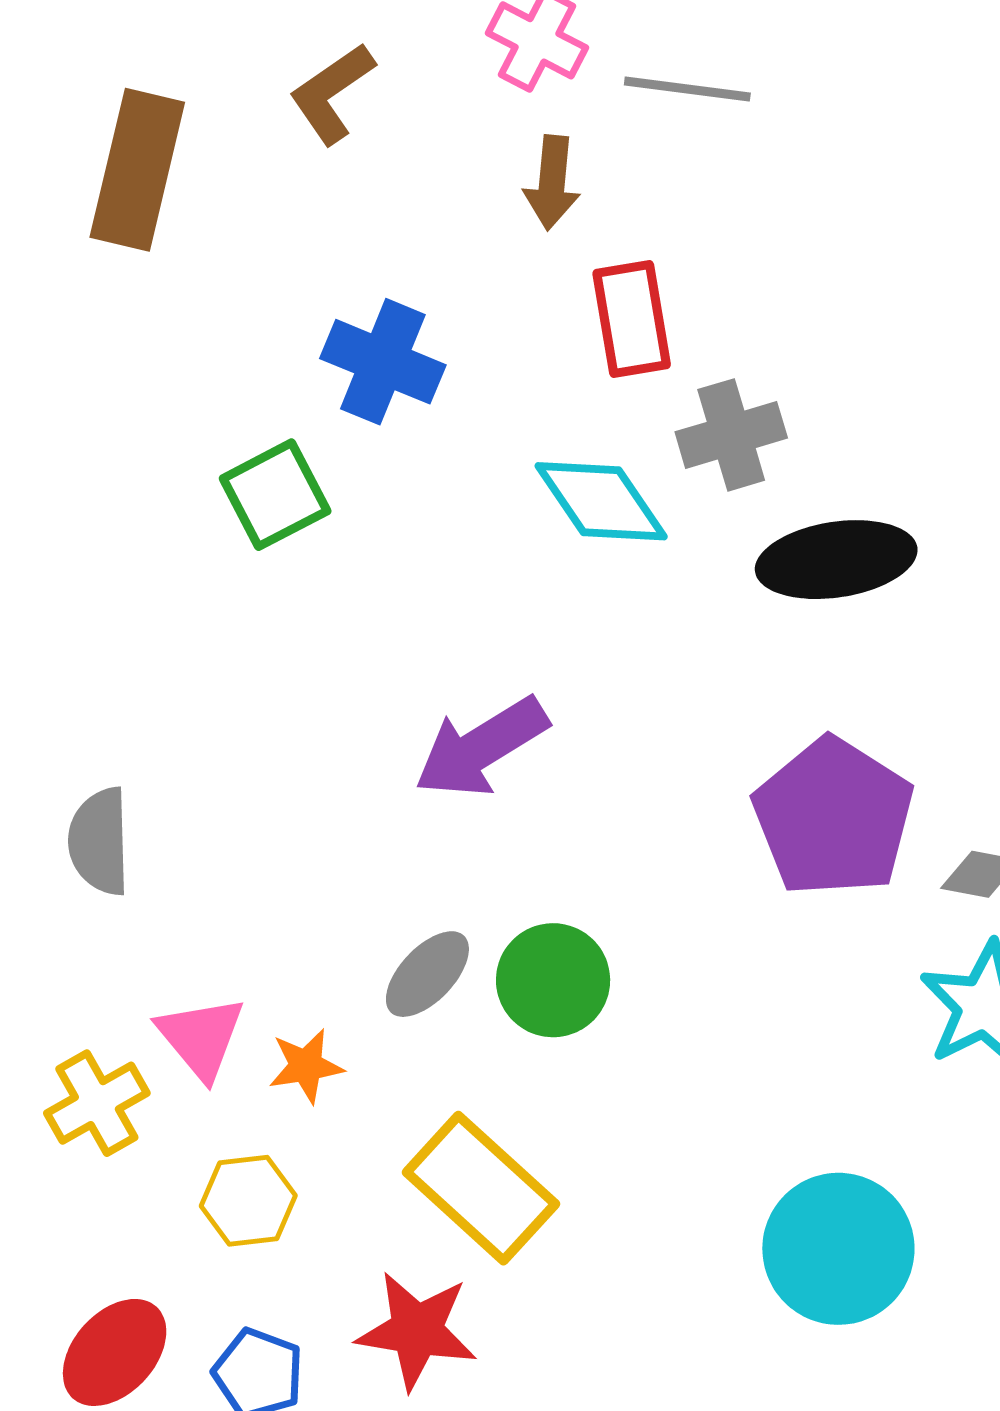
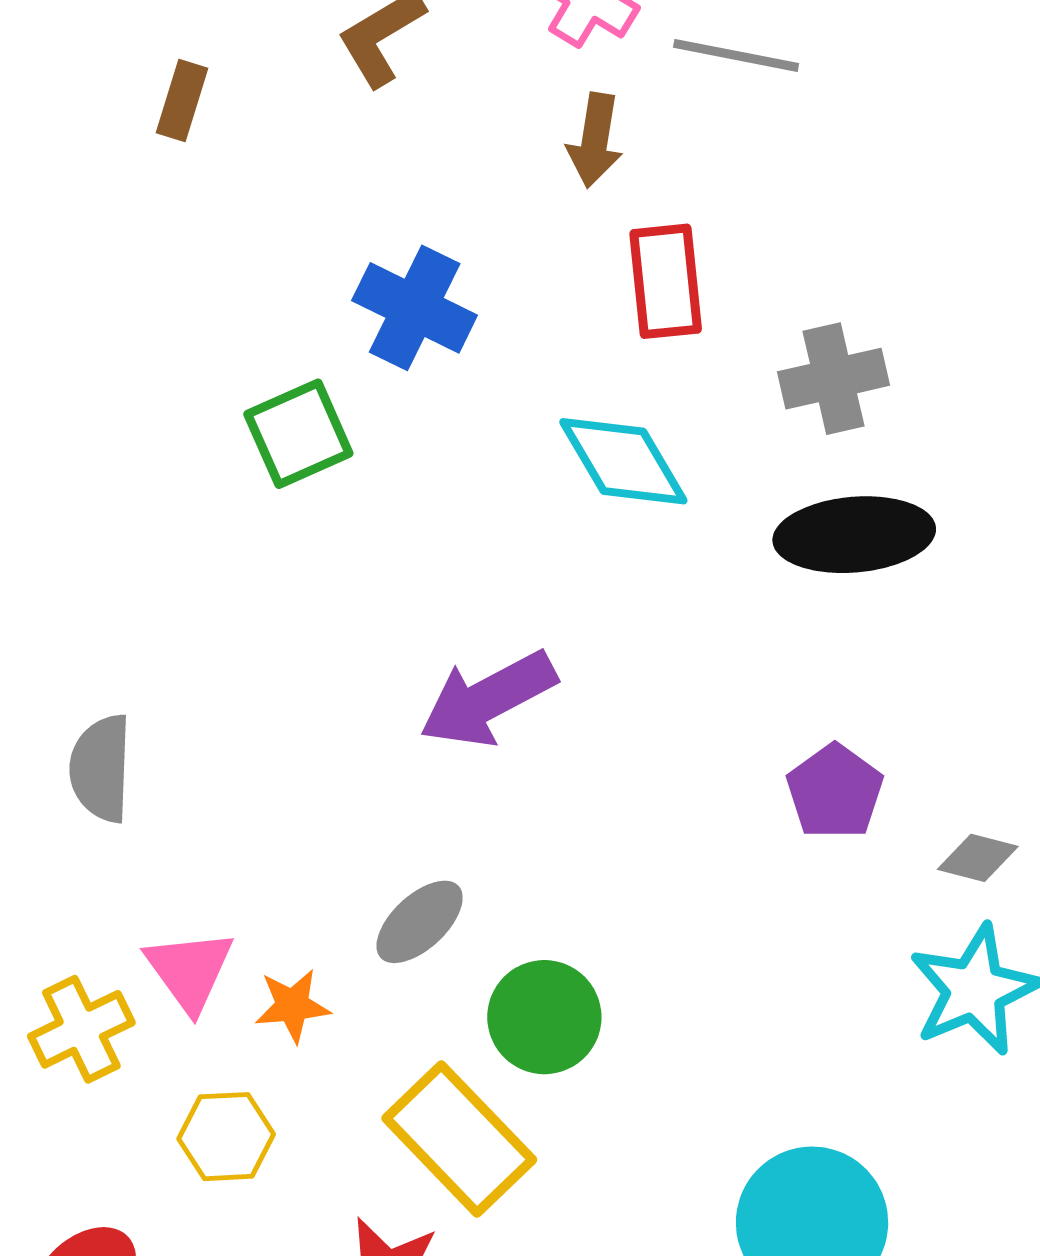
brown rectangle: (137, 170) -> (182, 100), size x0.5
gray cross: (731, 435) -> (833, 379), moved
purple pentagon: (833, 817) -> (835, 792), size x0.6
green circle: (553, 980) -> (544, 1017), moved

